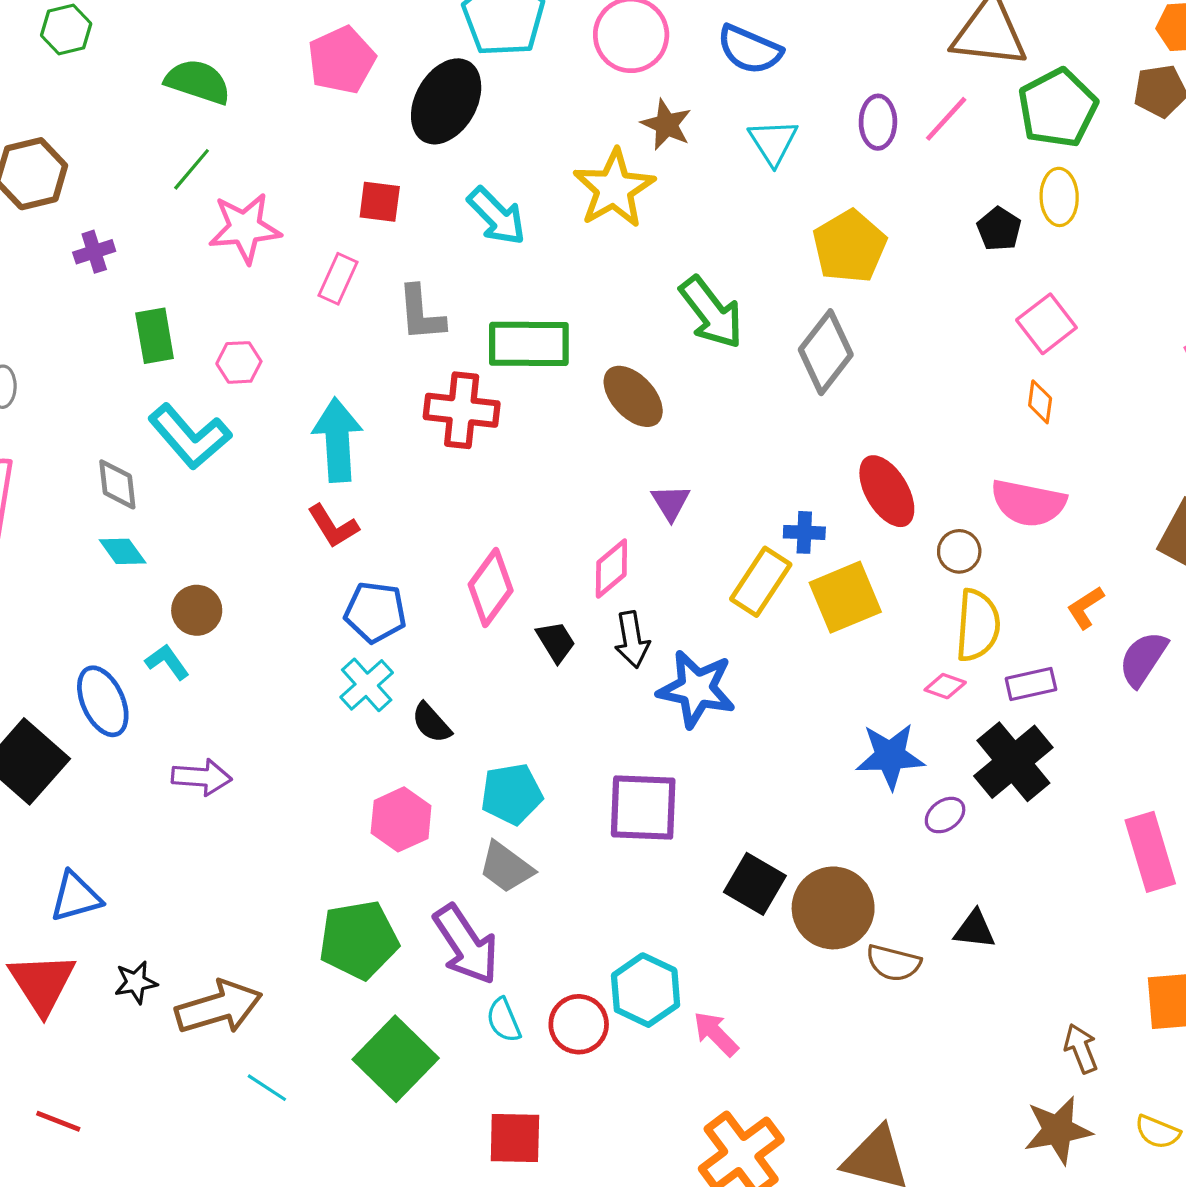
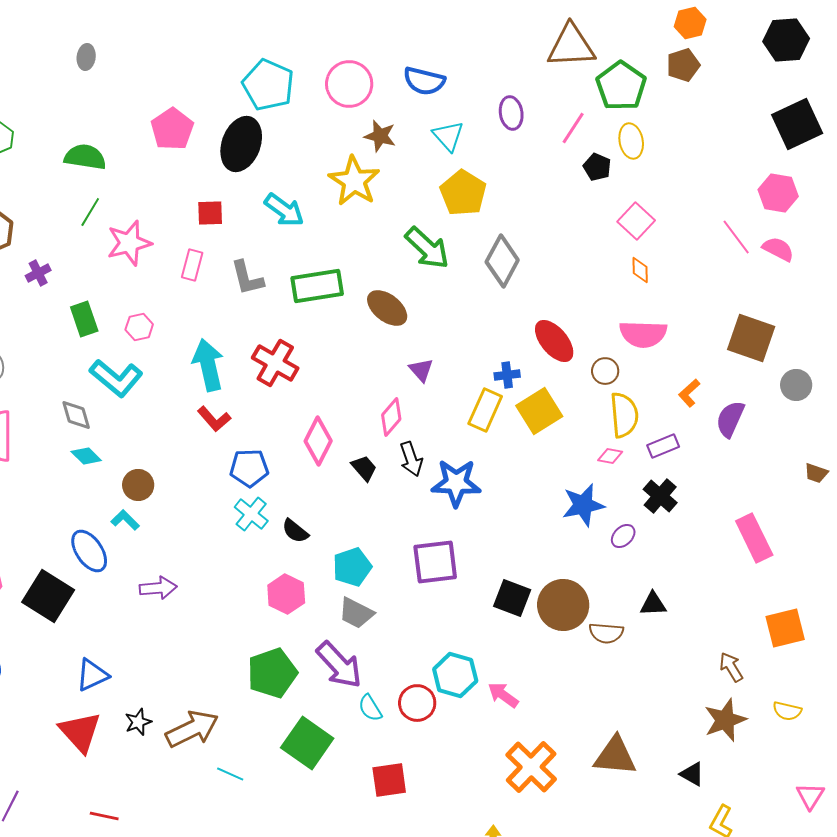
pink line: (946, 119) -> (573, 128), moved
yellow pentagon: (850, 246) -> (463, 193), moved
red cross: (462, 410) -> (275, 363), moved, turned 33
black cross: (1013, 762) -> (660, 496), size x0.7

